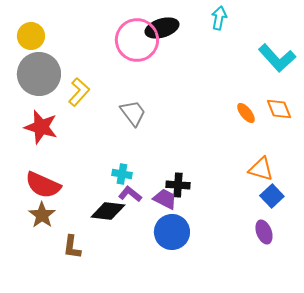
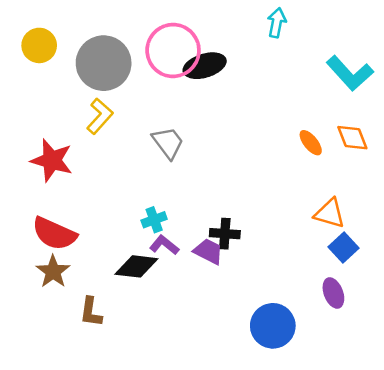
black ellipse: (162, 28) -> (205, 66), moved
gray circle: (39, 74) -> (104, 63), moved
cyan cross: (122, 174) -> (154, 220), turned -30
blue circle: (172, 232) -> (273, 326), moved

